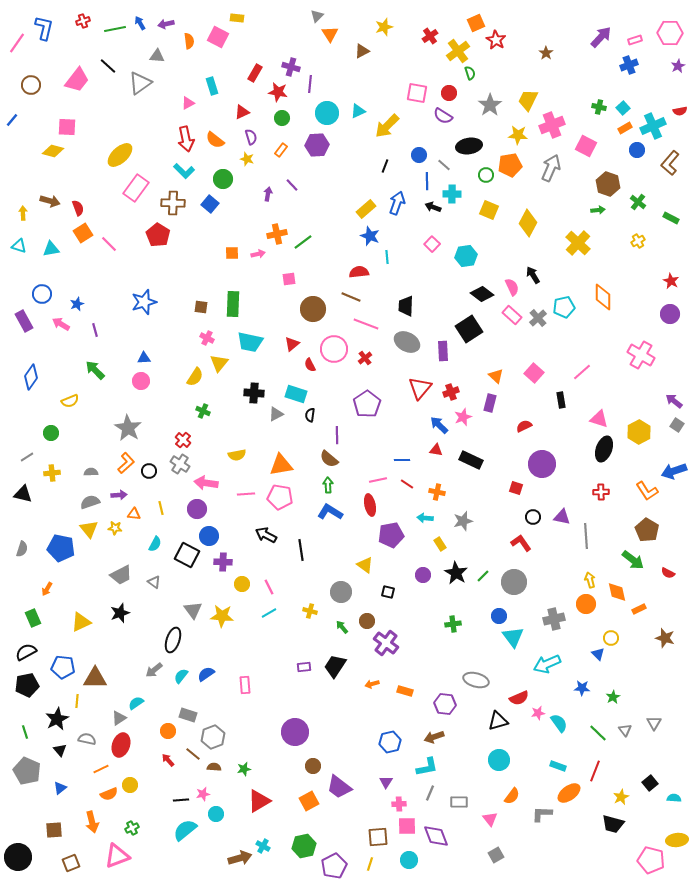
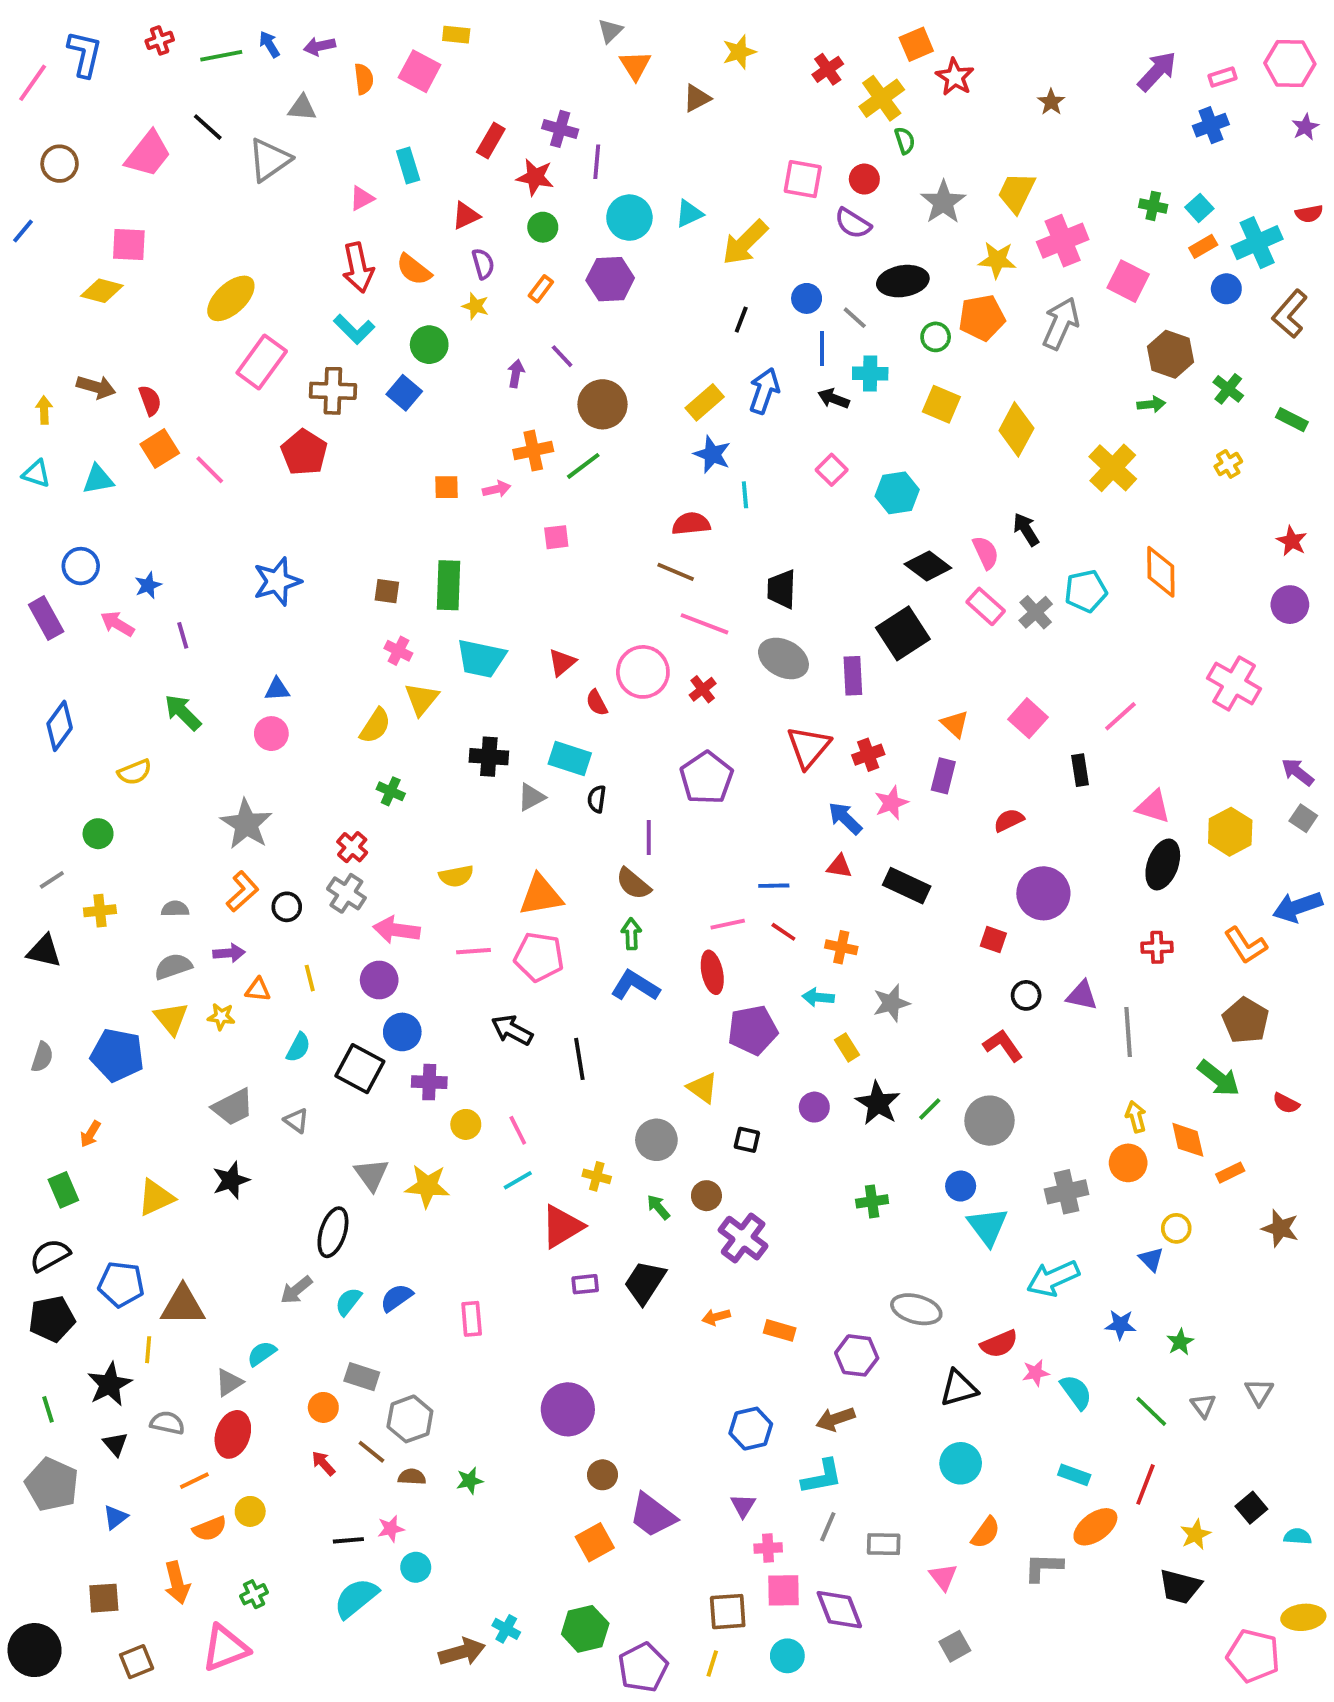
brown circle: (313, 309) -> (602, 404), moved
red triangle: (259, 801) -> (562, 1226), moved

